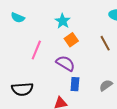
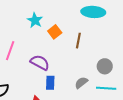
orange square: (71, 40) -> (55, 32), moved
brown line: (105, 43) -> (78, 41), turned 42

